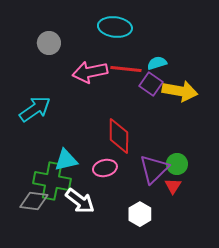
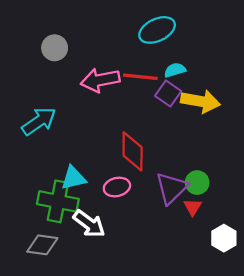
cyan ellipse: (115, 27) -> (157, 30), moved, turned -32
gray diamond: (34, 201) -> (42, 245), moved
white hexagon: (140, 214) -> (224, 238), moved

